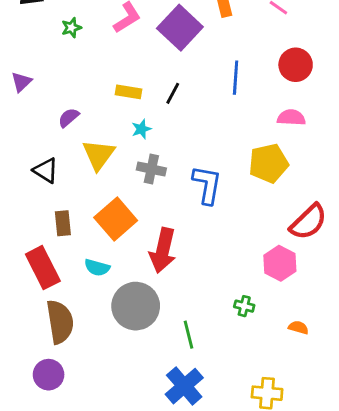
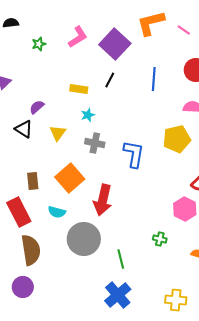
black line: (173, 93) -> (110, 80), moved
yellow triangle: (99, 155) -> (58, 133), size x0.7
black triangle: (46, 170) -> (24, 129), moved

